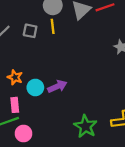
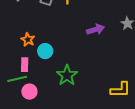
purple arrow: (57, 86) -> (96, 29), moved
green star: (85, 126) -> (67, 75), moved

